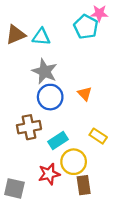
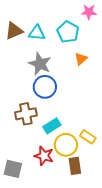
cyan pentagon: (86, 27) -> (68, 32), moved
orange triangle: (85, 94) -> (81, 59), moved, turned 32
yellow rectangle: (98, 136) -> (88, 137), moved
red star: (49, 174) -> (44, 156), turned 30

